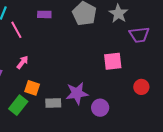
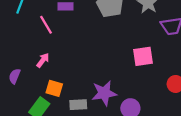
pink line: (16, 30) -> (46, 25), moved

